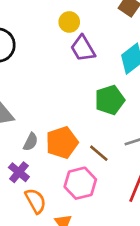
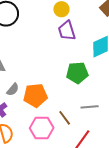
brown line: (99, 153) -> (65, 118), moved

